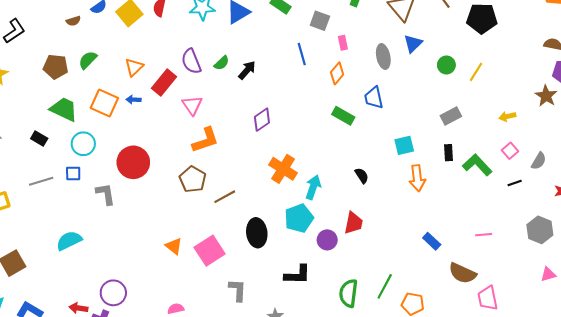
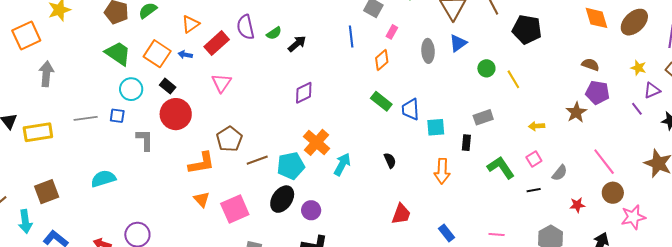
pink rectangle: (343, 43) -> (392, 32), turned 32
yellow line: (476, 72) -> (513, 79), turned -72
blue trapezoid: (374, 98) -> (411, 109), moved
pink triangle: (192, 105) -> (221, 83), moved
black rectangle: (39, 139) -> (168, 86), moved
orange L-shape: (205, 140) -> (202, 163), moved
cyan square: (404, 145) -> (436, 127), moved
black rectangle: (448, 153) -> (466, 143), moved
cyan pentagon: (299, 218) -> (291, 166), moved
red trapezoid: (354, 223) -> (401, 214), moved
black ellipse: (257, 233) -> (282, 199), turned 32
purple circle: (327, 240) -> (311, 210), moved

